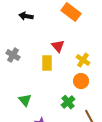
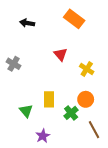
yellow rectangle: (47, 63) -> (49, 99), moved
orange circle: (81, 81) -> (86, 99), moved

